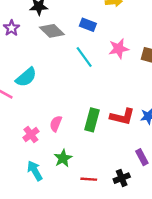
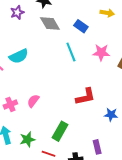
red L-shape: (122, 117) -> (85, 97), moved, turned -40
green rectangle: (92, 120) -> (60, 131), moved
green star: (63, 158) -> (27, 139), moved

